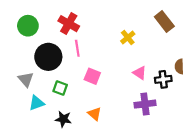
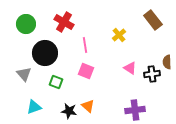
pink line: (77, 48) -> (85, 45), moved
cyan triangle: (37, 103) -> (34, 107), moved
purple cross: (145, 104) -> (135, 110), moved
black star: (63, 119) -> (69, 111), moved

